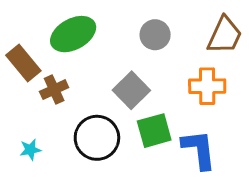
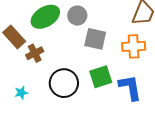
gray circle: (155, 35) -> (77, 16), moved
gray square: (131, 90) -> (95, 39), moved, turned -30

